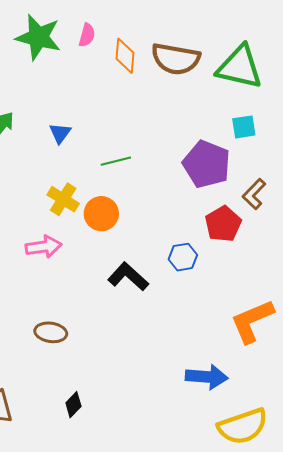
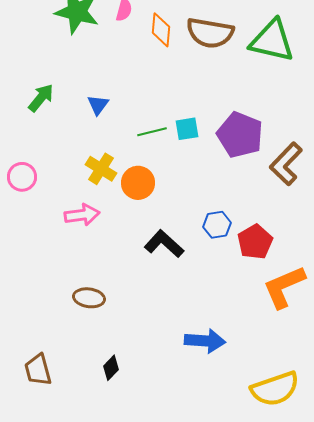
cyan square: (244, 127) -> (187, 129), moved
brown L-shape: (254, 194) -> (286, 164), size x1.4
red pentagon: (223, 224) -> (255, 242), moved
blue arrow: (207, 377) -> (205, 341), moved

